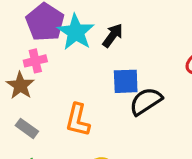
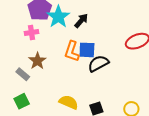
brown star: (20, 86) -> (37, 61), moved
orange L-shape: (78, 120) -> (72, 51), moved

